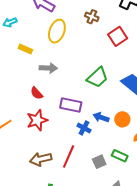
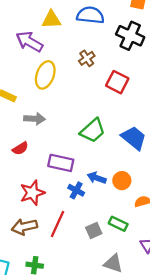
brown cross: (92, 17) -> (87, 58), turned 32
red square: (118, 36) -> (117, 82), turned -30
red semicircle: (37, 93) -> (20, 148), turned -80
red star: (37, 120) -> (32, 193), moved

